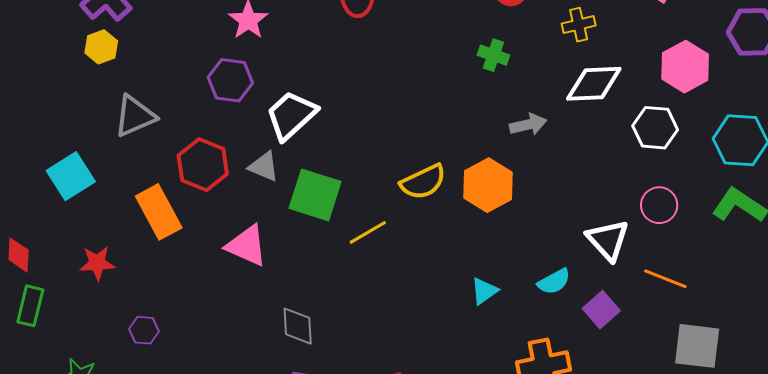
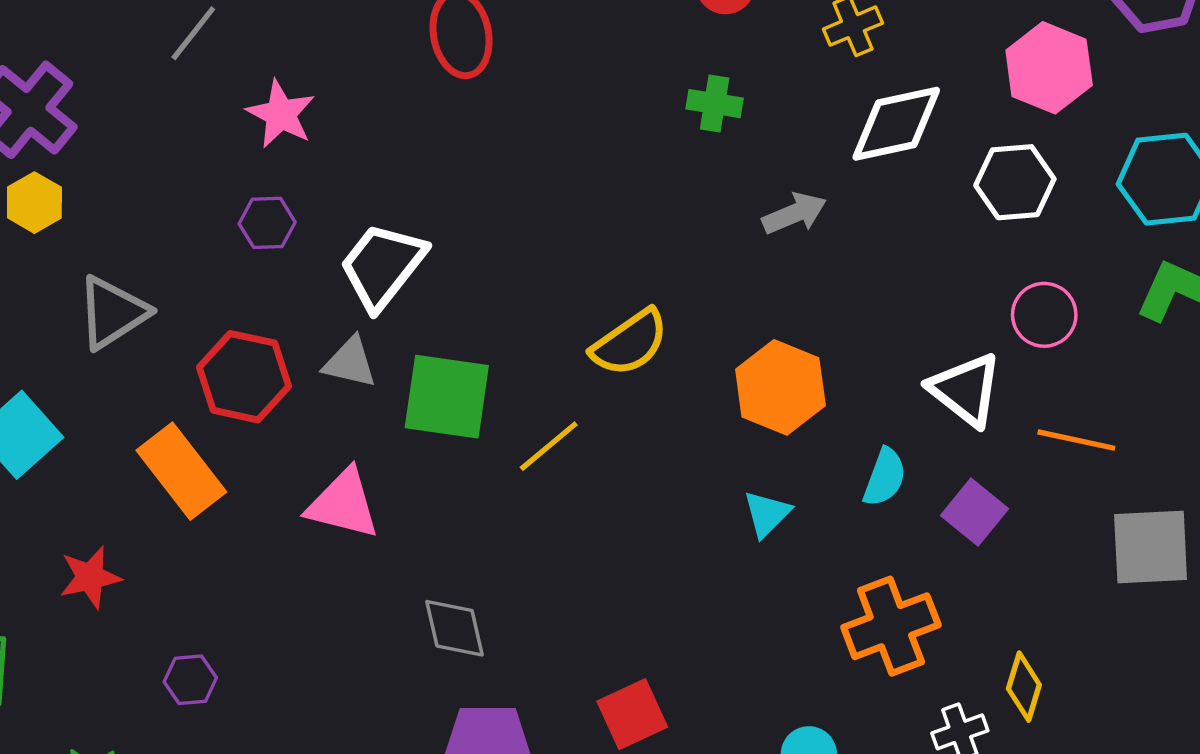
purple hexagon: (230, 80) -> (267, 223), size x0.7
orange hexagon: (488, 185) -> (780, 387), moved
cyan semicircle: (554, 282) -> (885, 477), turned -32

